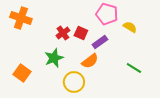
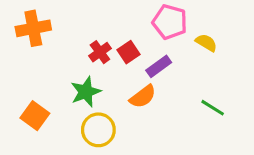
orange cross: (21, 18) -> (33, 28), turned -30
red square: (81, 33) -> (129, 52), turned 32
yellow circle: (74, 82) -> (98, 130), moved

